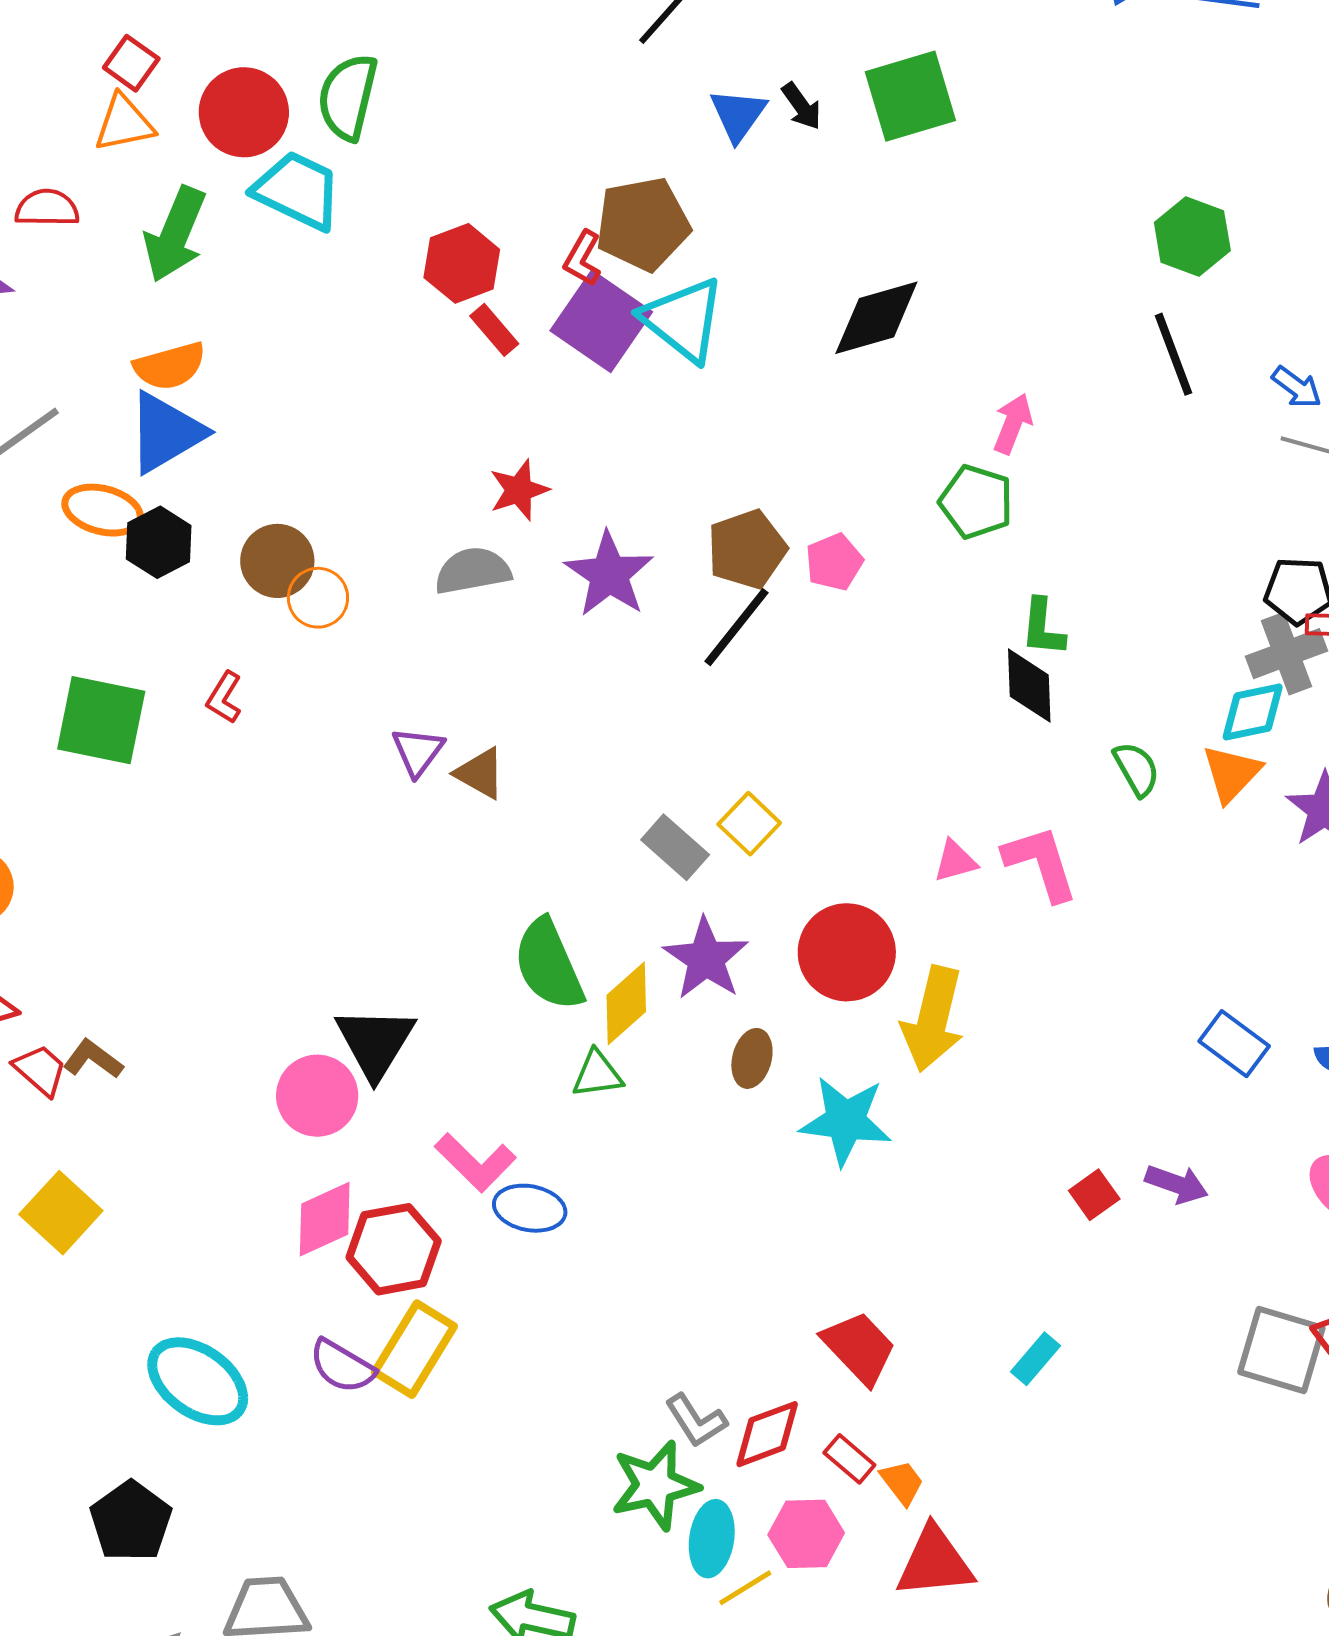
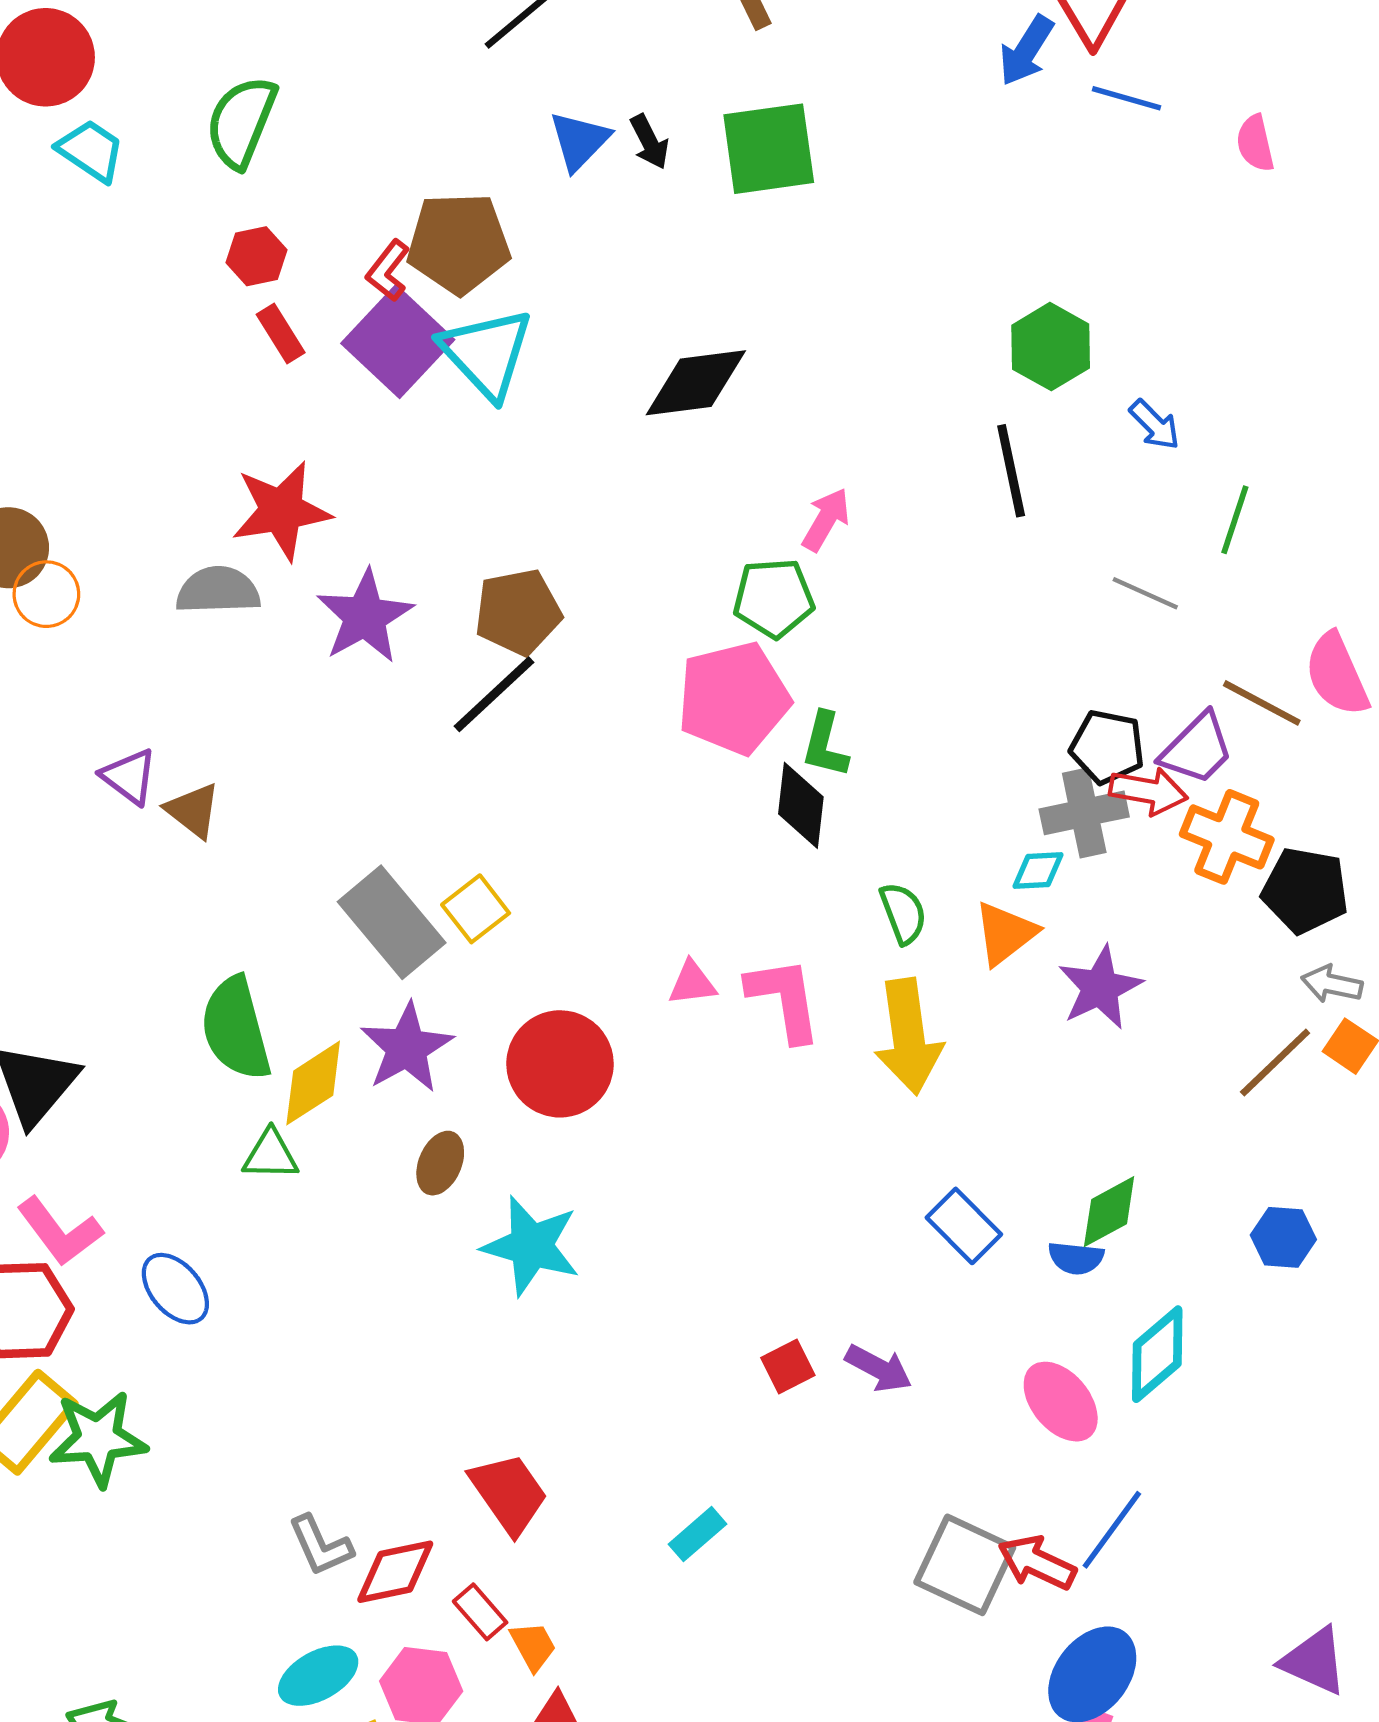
green semicircle: (348, 97) -> (241, 122), moved
cyan trapezoid: (298, 191) -> (91, 151), size x0.7
red hexagon: (462, 263) -> (256, 256), size x0.7
blue arrow: (1297, 387) -> (1155, 425), moved
red star: (519, 490) -> (281, 511), size x1.5
green pentagon: (976, 502) -> (774, 598), turned -30
pink pentagon: (834, 562) -> (734, 698), moved, size x1.8
cyan diamond: (1253, 712) -> (1038, 871), size x0.7
purple triangle: (418, 751) -> (129, 777), turned -38
gray rectangle: (675, 847) -> (392, 922), size x1.5
yellow arrow: (933, 1019) -> (908, 1037), moved, turned -30
pink L-shape: (475, 1162) -> (60, 1231), moved
blue ellipse: (530, 1208) -> (175, 1289), turned 30
green star: (655, 1485) -> (98, 1439), moved
cyan ellipse: (712, 1539) -> (318, 1676), turned 44

